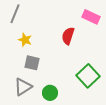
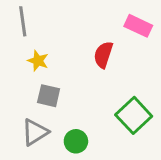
gray line: (15, 14) -> (23, 21), turned -30

